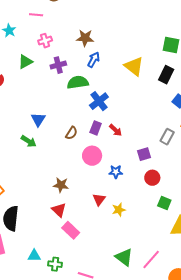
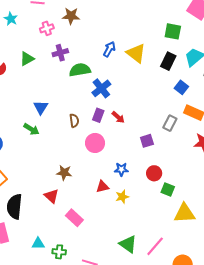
brown star: (85, 38) -> (71, 16), moved
blue arrow: (94, 60) -> (109, 49), moved
green triangle: (25, 62) -> (27, 59), moved
brown semicircle: (71, 133) -> (74, 121), turned -40
blue star: (116, 172) -> (121, 169), moved
red circle: (152, 178) -> (154, 173), moved
red triangle: (99, 199) -> (102, 187), turned 40
red triangle: (59, 210) -> (51, 196), moved

